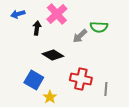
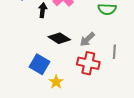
gray arrow: (80, 36) -> (87, 39), moved
gray line: (106, 89) -> (114, 52), moved

